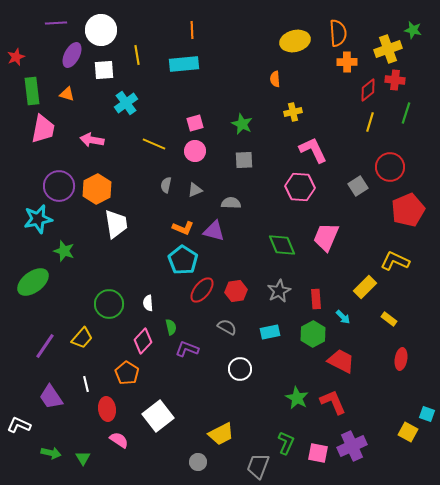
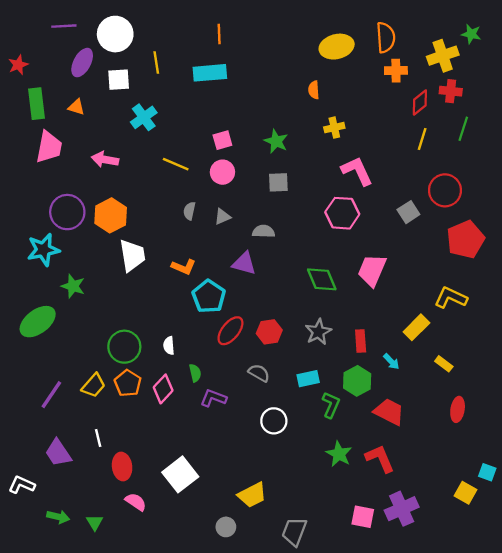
orange L-shape: (183, 228) -> (184, 267), moved
orange pentagon: (127, 373) -> (128, 383), moved
green L-shape: (286, 443) -> (331, 405), moved

